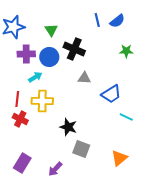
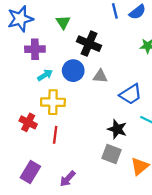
blue circle: (49, 57) -> (73, 71), moved
red line: (17, 99) -> (55, 135), moved
black star: (68, 127) -> (117, 129), moved
gray square: (81, 149) -> (112, 154), moved

